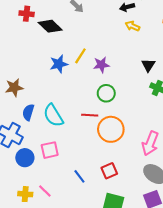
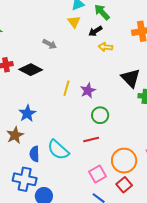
blue star: (59, 64) -> (27, 113), moved
black triangle: (148, 65) -> (131, 78), size x1.5
orange circle: (111, 129) -> (124, 161), moved
pink square: (50, 150) -> (98, 174), moved

